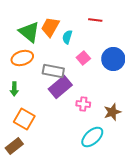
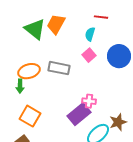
cyan semicircle: (67, 37) -> (90, 34), moved
orange ellipse: (22, 58) -> (29, 71), moved
purple rectangle: (60, 87) -> (79, 114), moved
brown star: (112, 112) -> (118, 122), moved

